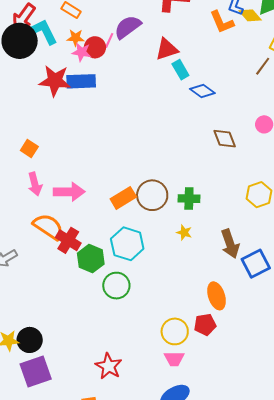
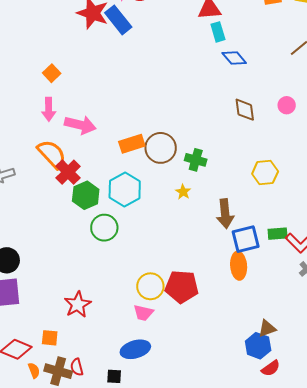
blue rectangle: (81, 81) -> (118, 20), turned 40
orange ellipse: (217, 296) -> (239, 266), moved
red pentagon: (205, 325) -> (182, 287), size x1.5

